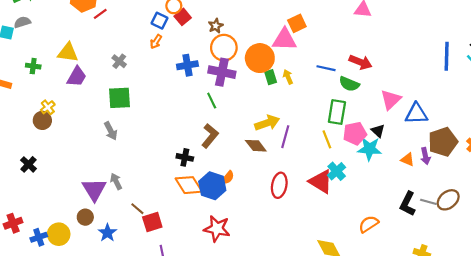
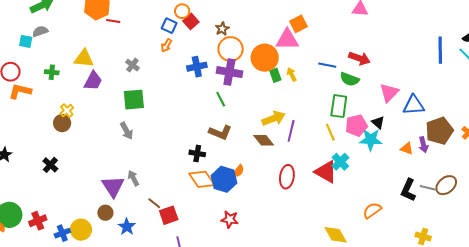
red line: (100, 14) -> (113, 21), turned 48
brown L-shape: (210, 136) -> (220, 132), turned 75
red star: (217, 229) -> (230, 219), size x0.7

